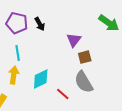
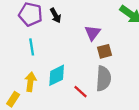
yellow arrow: (14, 75) -> (30, 82), moved
gray semicircle: (84, 82) -> (103, 79), turned -145

